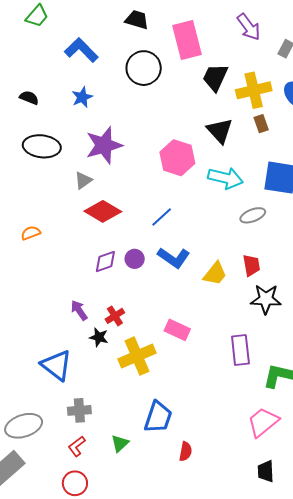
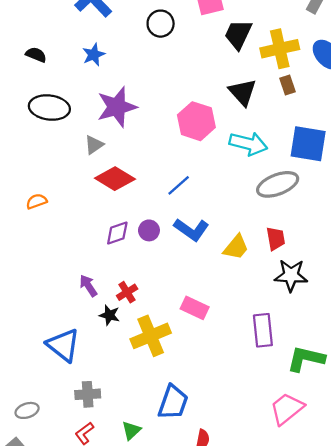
black circle: (144, 68) -> (161, 24), size x0.7
gray ellipse: (253, 215) -> (278, 184), size x1.5
gray ellipse: (24, 426) -> (27, 410), size x0.6

